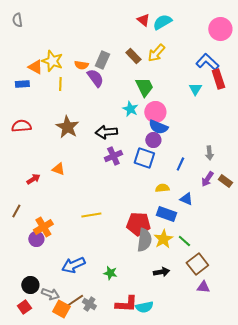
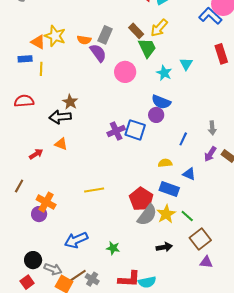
blue L-shape: (207, 62) -> (210, 16), moved
yellow line: (60, 84) -> (41, 69), moved
green trapezoid: (144, 87) -> (147, 48), moved
cyan triangle: (195, 89) -> (186, 64), moved
cyan star: (130, 109) -> (164, 73), moved
pink circle: (155, 112) -> (125, 72), moved
brown star: (67, 127) -> (70, 102), size x0.7
black arrow: (106, 132) -> (60, 117), moved
blue square: (144, 158) -> (135, 130), moved
red pentagon: (138, 224) -> (141, 199), turned 30
orange cross: (43, 227) -> (46, 202), turned -30
gray semicircle: (144, 240) -> (147, 215), turned 30

